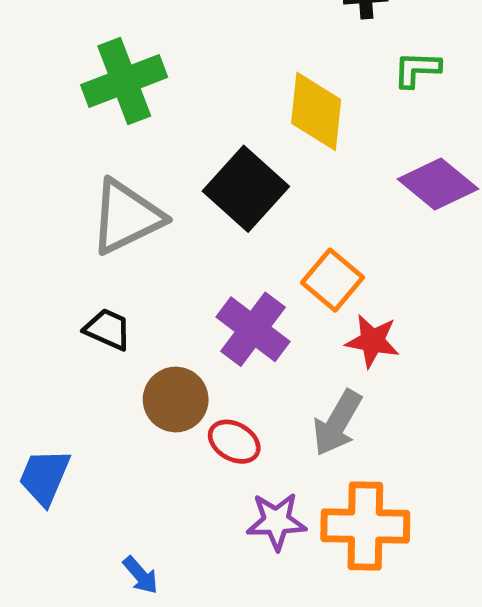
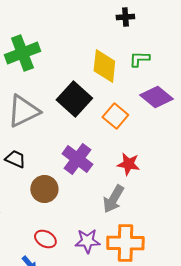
green L-shape: (417, 69) -> (139, 59), moved
orange square: (333, 280) -> (115, 116), moved
red ellipse: (234, 442) -> (45, 239), moved

